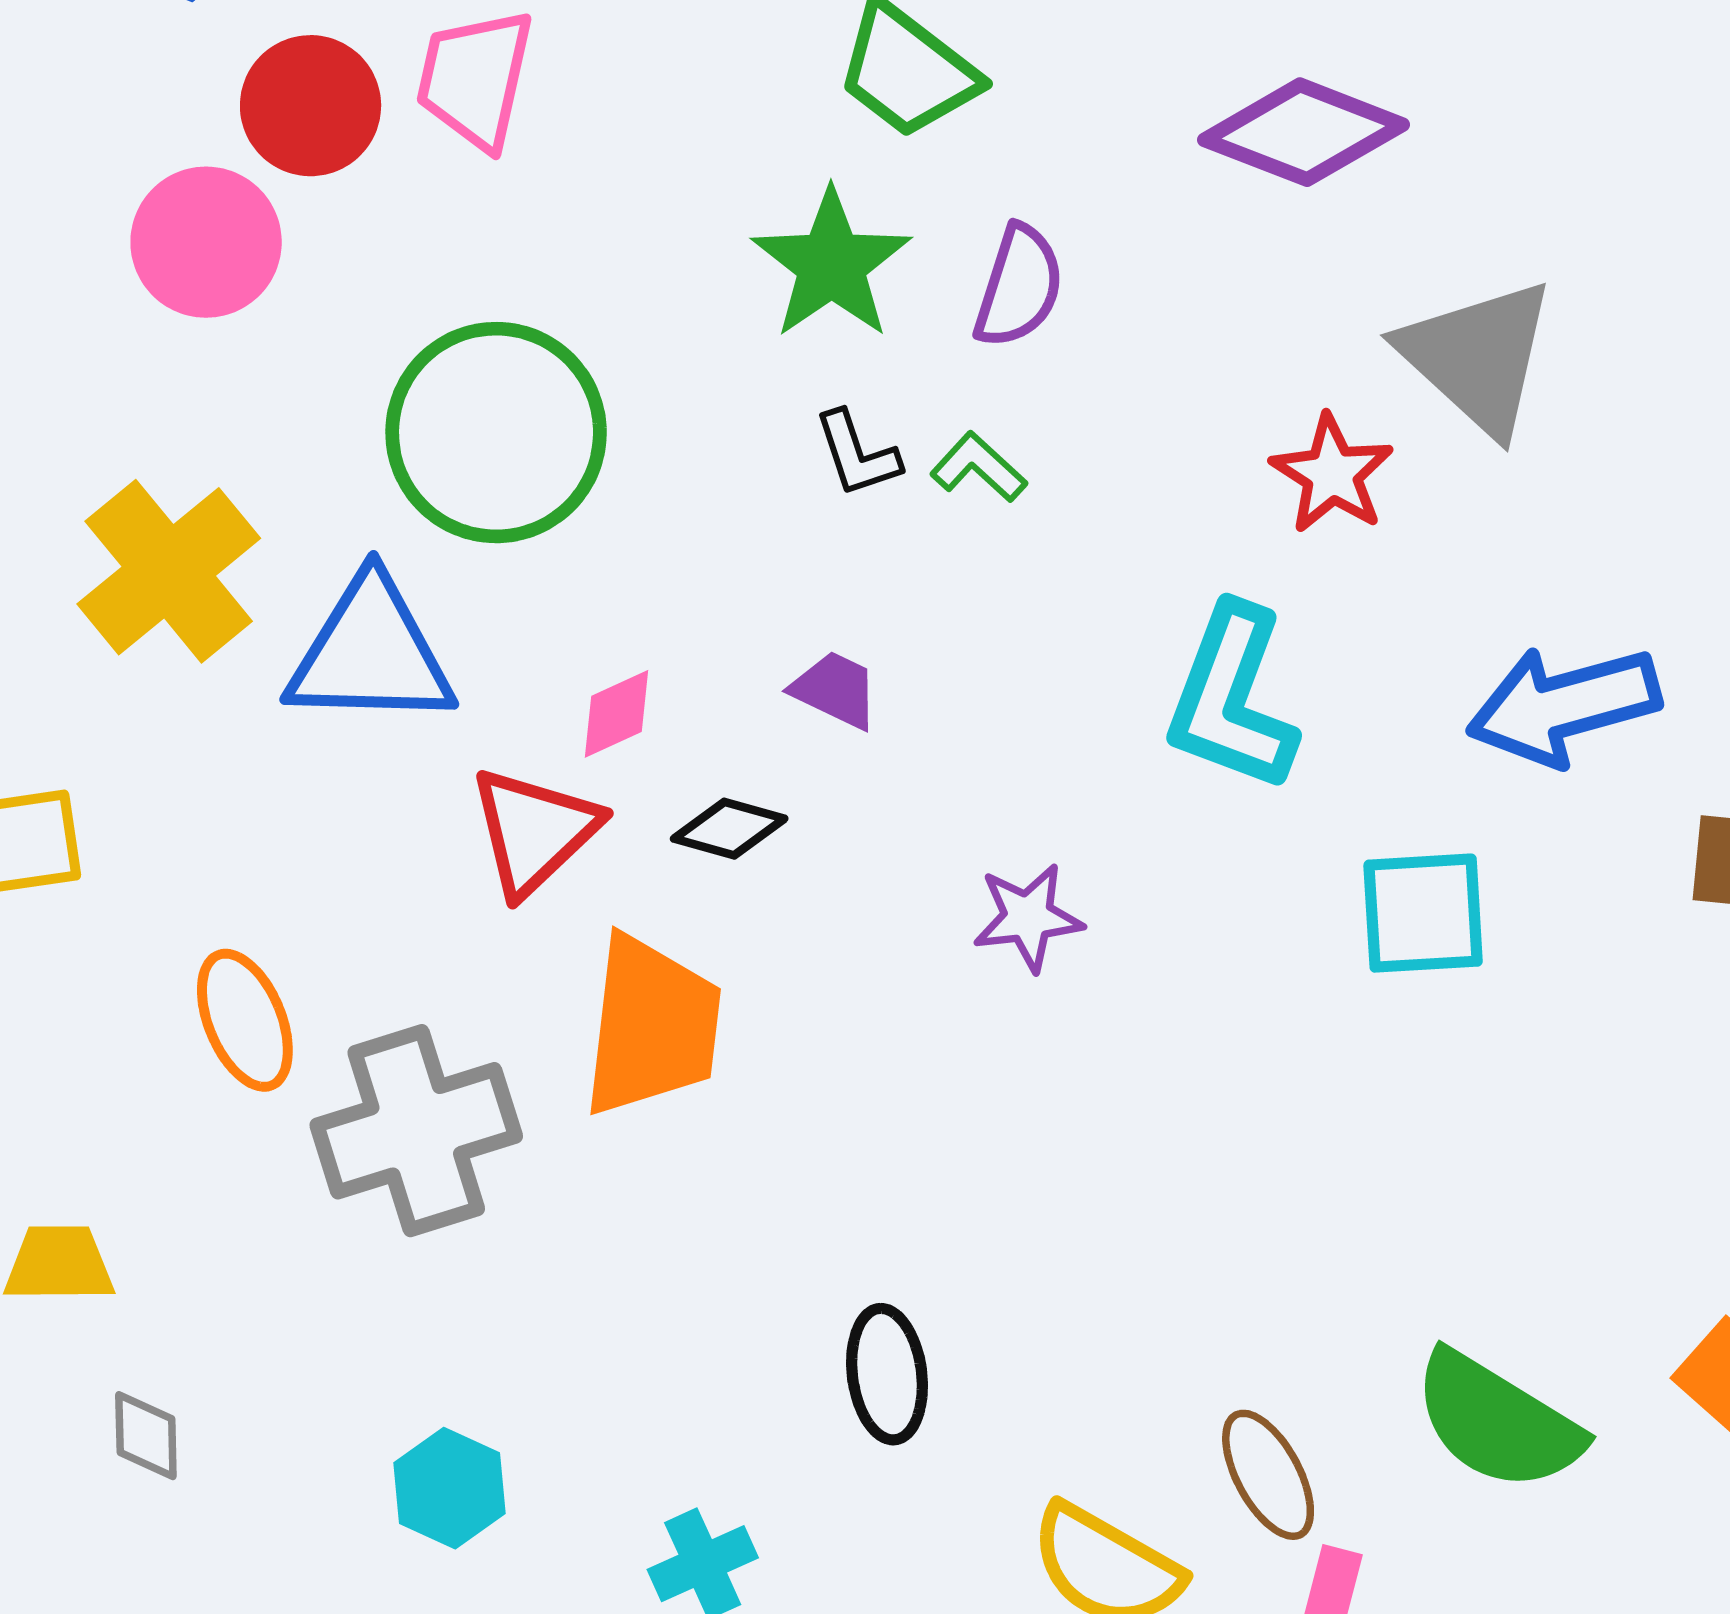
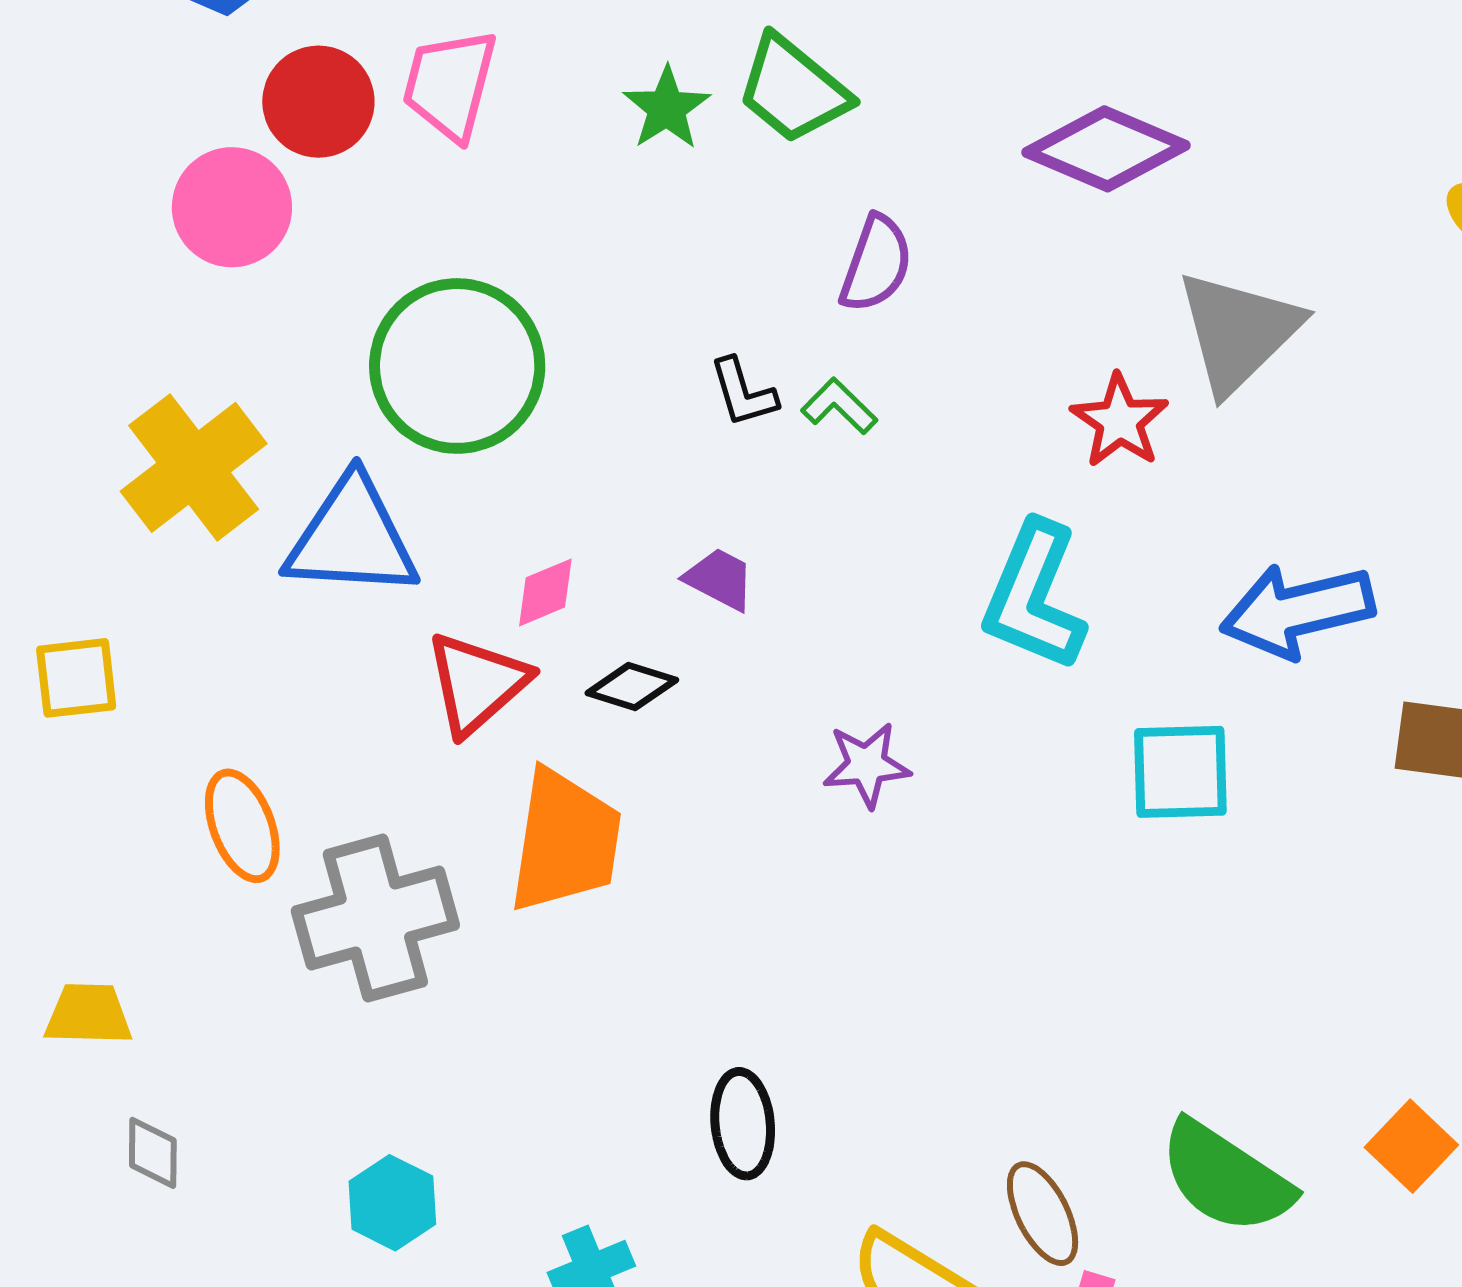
green star: (831, 264) -> (667, 108), moved, size x0.7
gray triangle: (1478, 357) -> (1238, 332), turned 31

